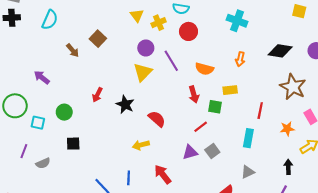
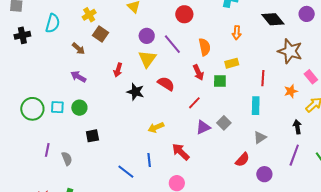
black cross: (12, 18) -> (22, 35), moved
yellow cross: (159, 23) -> (89, 15), moved
black diamond: (280, 51) -> (273, 19), turned 50
orange semicircle: (204, 69) -> (205, 47), turned -108
purple arrow: (42, 77) -> (78, 77), moved
red arrow: (97, 95) -> (118, 70), moved
red semicircle: (157, 119) -> (166, 84), moved
cyan square: (38, 123) -> (57, 107), moved
red line: (201, 127) -> (194, 103), moved
gray semicircle: (43, 163) -> (67, 159), turned -80

